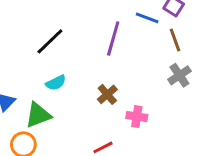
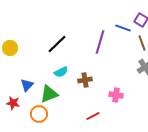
brown cross: (107, 94) -> (85, 80), moved, turned 32

